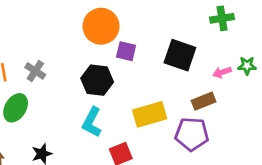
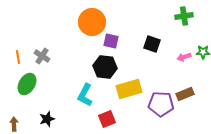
black square: (180, 55) -> (152, 44), size x0.7
black hexagon: (97, 80) -> (105, 67), moved
brown rectangle: (204, 101) -> (185, 94), moved

